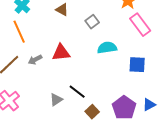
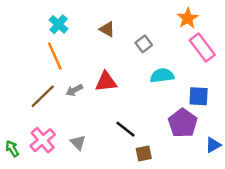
gray triangle: (56, 100) -> (78, 143), moved, turned -40
purple pentagon: (124, 108) -> (183, 123), moved
brown square: (92, 112) -> (144, 154), turned 32

